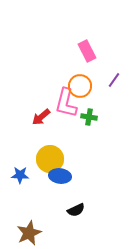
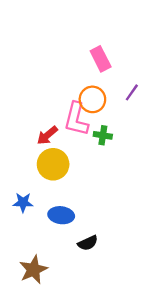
yellow circle: (50, 159) -> (53, 164), moved
blue ellipse: (60, 176) -> (61, 215), moved

